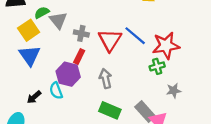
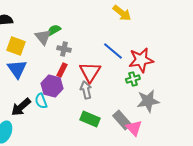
green semicircle: (42, 13) -> (54, 30), moved
yellow square: (29, 30) -> (16, 46), turned -36
red triangle: (110, 40) -> (90, 72), moved
gray star: (174, 91) -> (148, 101), size x1.6
black arrow: (34, 97) -> (21, 107), size x1.5

